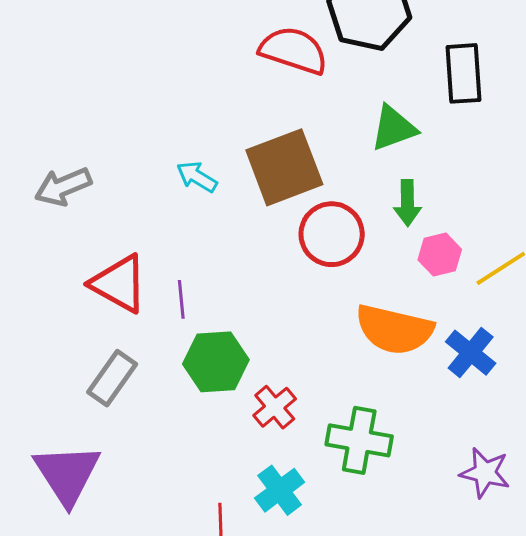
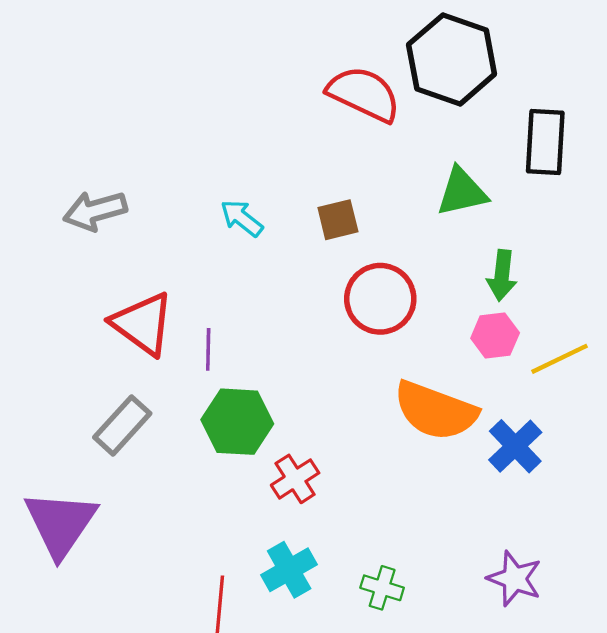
brown square: (284, 167) -> (338, 220), size x0.5
green arrow: (407, 203) -> (502, 275), moved
green cross: (359, 440) -> (382, 588), moved, size x0.6

